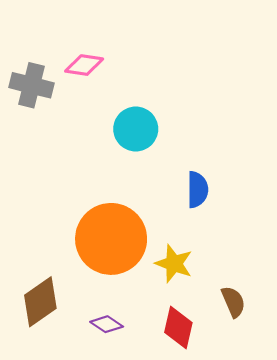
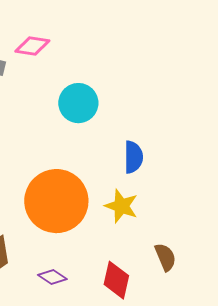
yellow star: (174, 264) -> (121, 206), moved

